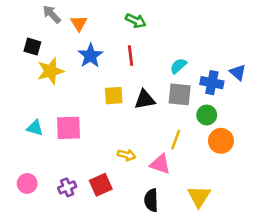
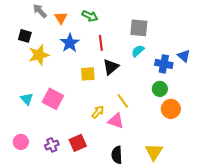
green arrow: (136, 21) -> (90, 16), moved
gray square: (180, 94) -> (139, 28), moved
black triangle: (145, 99) -> (111, 67), moved, turned -30
cyan triangle: (35, 128) -> (27, 99), turned 32
pink square: (68, 128) -> (53, 99), turned 30
yellow line: (176, 140) -> (123, 101), moved, turned -56
yellow arrow: (127, 155) -> (98, 112), moved, turned -64
pink triangle: (160, 164) -> (116, 121), moved

